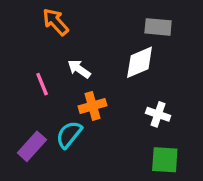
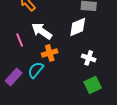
white arrow: (79, 69) -> (42, 31), size x1.5
green square: (165, 160) -> (93, 85), turned -30

